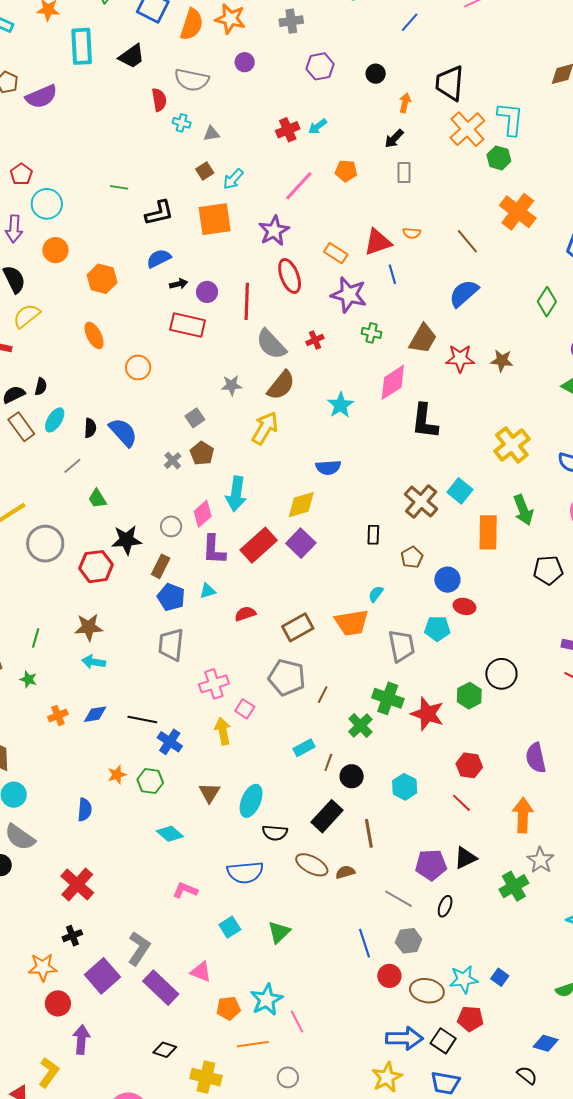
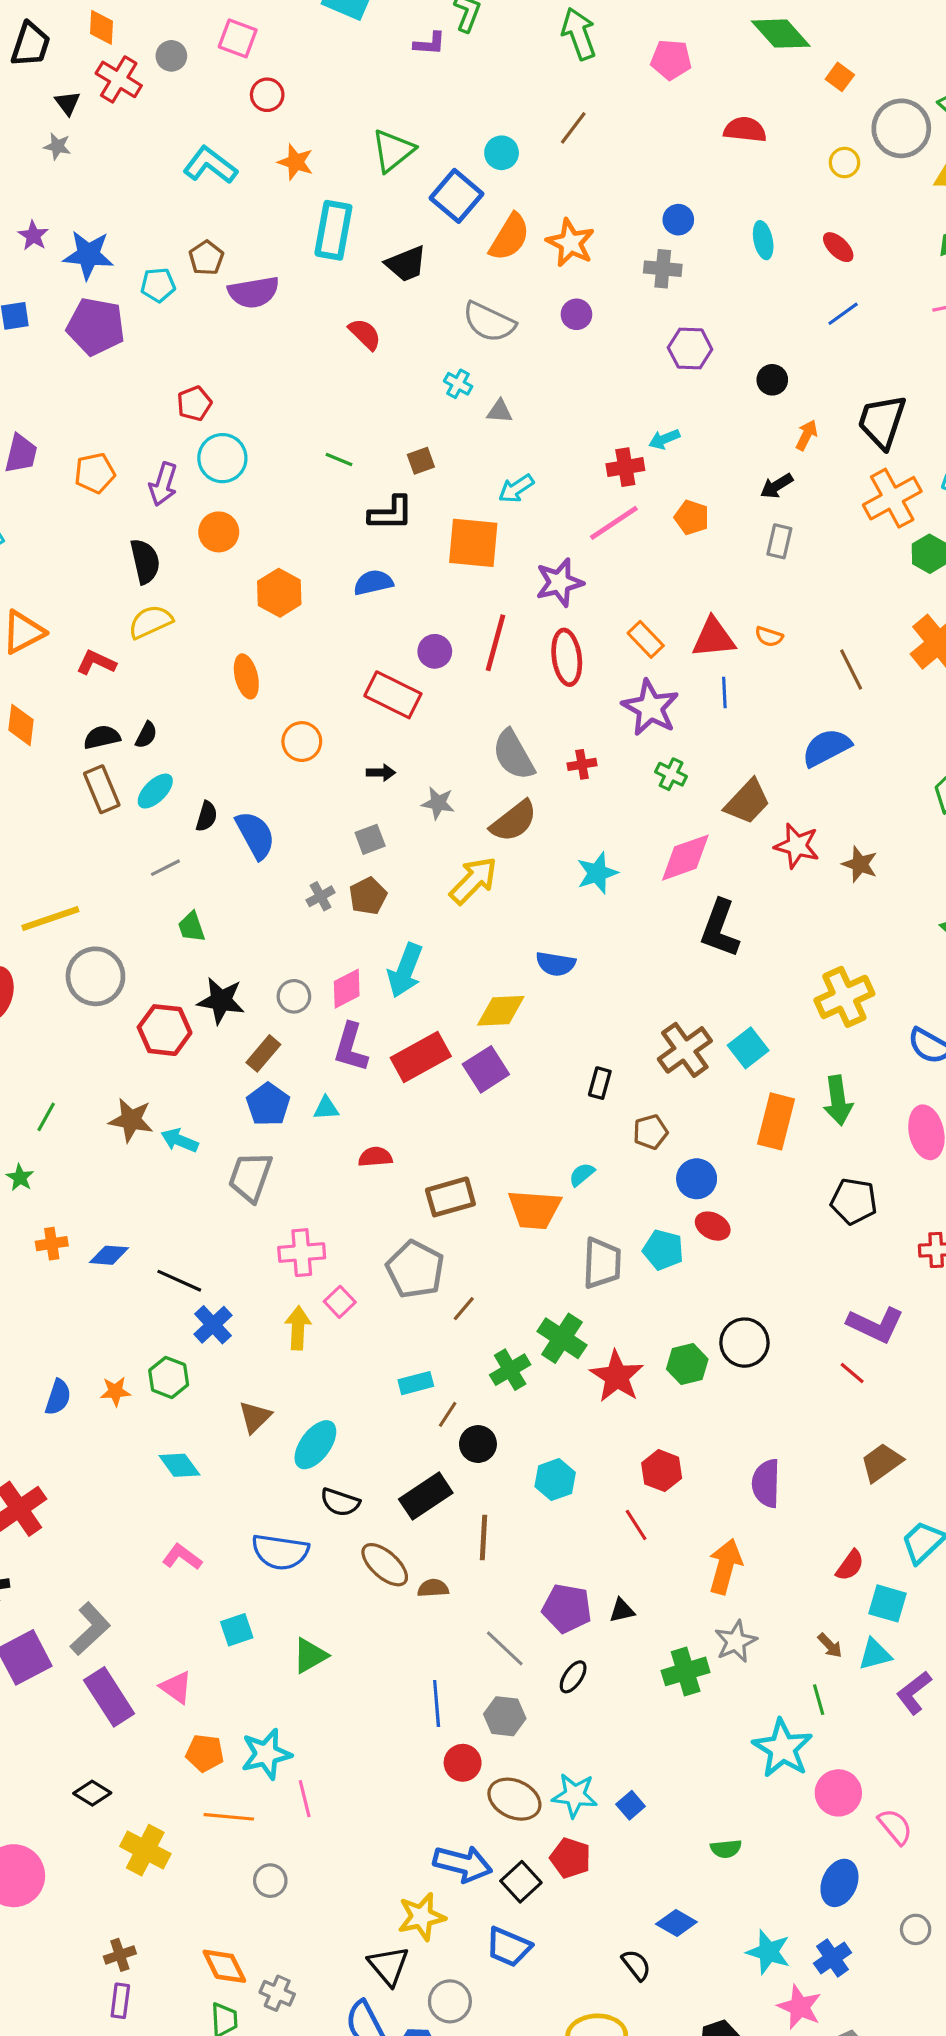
red semicircle: (159, 100) -> (365, 334), moved, turned -50
red cross: (288, 130) -> (625, 467), moved
brown square: (205, 171) -> (421, 461), moved
black arrow: (179, 284) -> (381, 773), moved
red line: (247, 301) -> (496, 643), moved
cyan arrow: (94, 662) -> (180, 1140), moved
orange star: (117, 775) -> (115, 1391), moved
black triangle: (465, 858) -> (622, 1610), size x0.7

